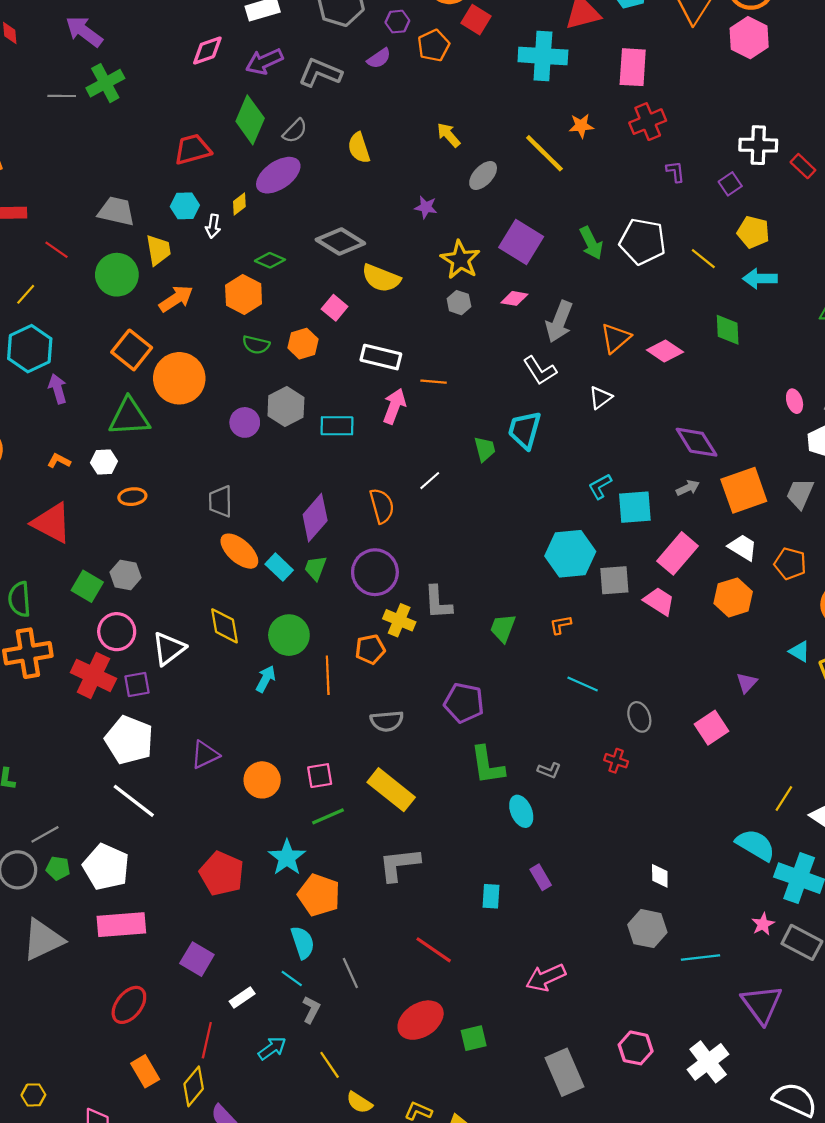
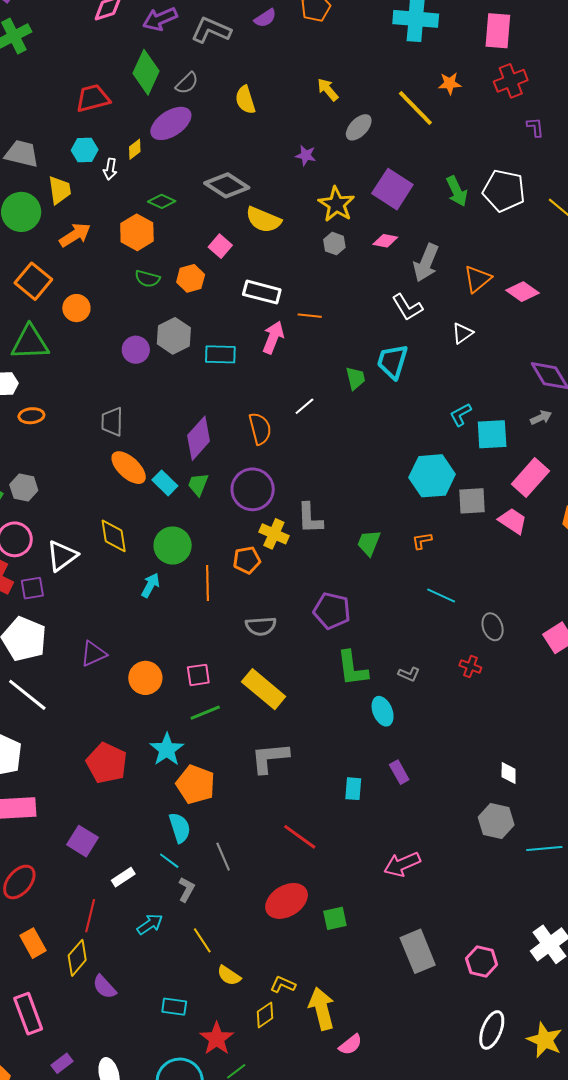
orange circle: (179, 378) -> (76, 308), size x0.6
pink hexagon: (636, 1048) -> (482, 961), moved

